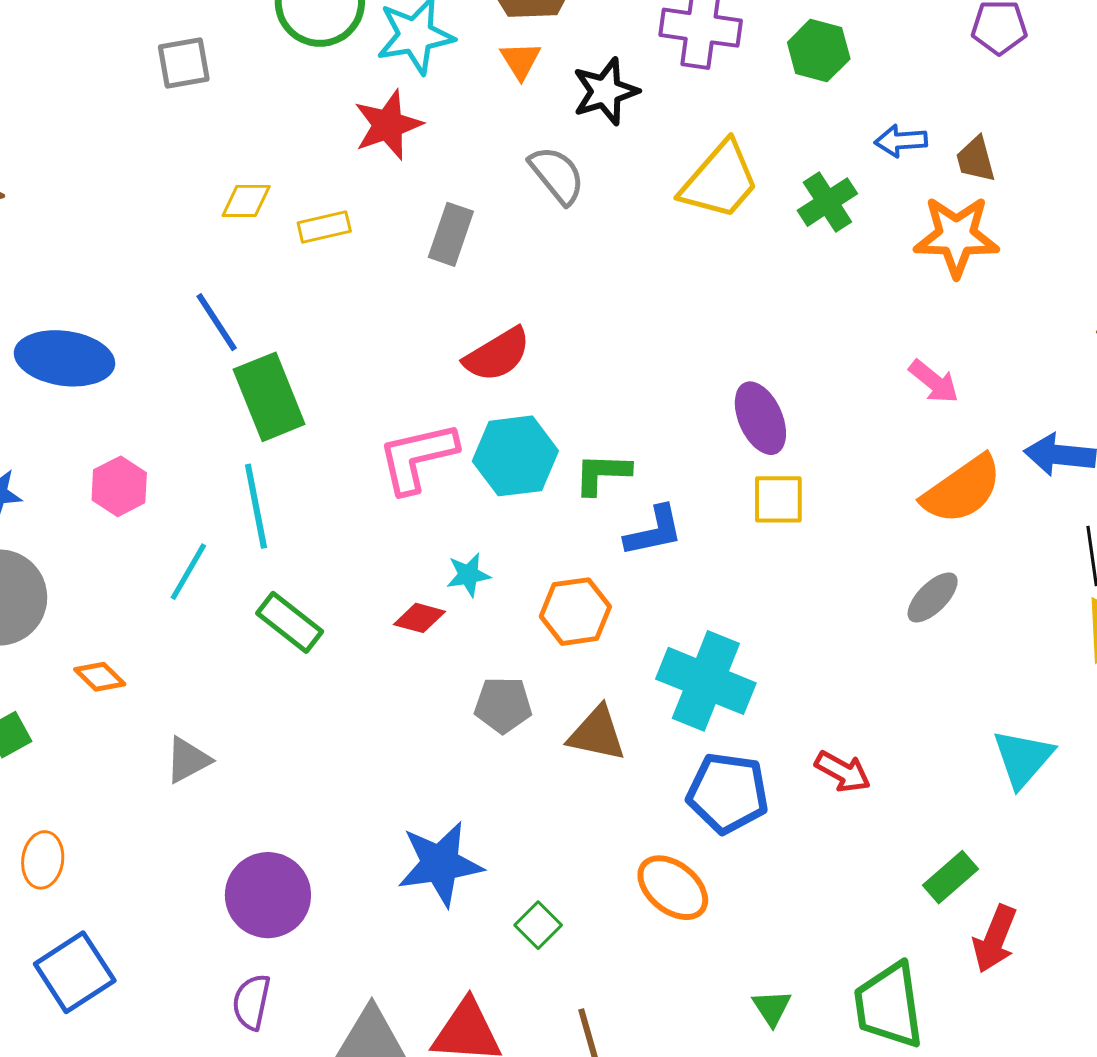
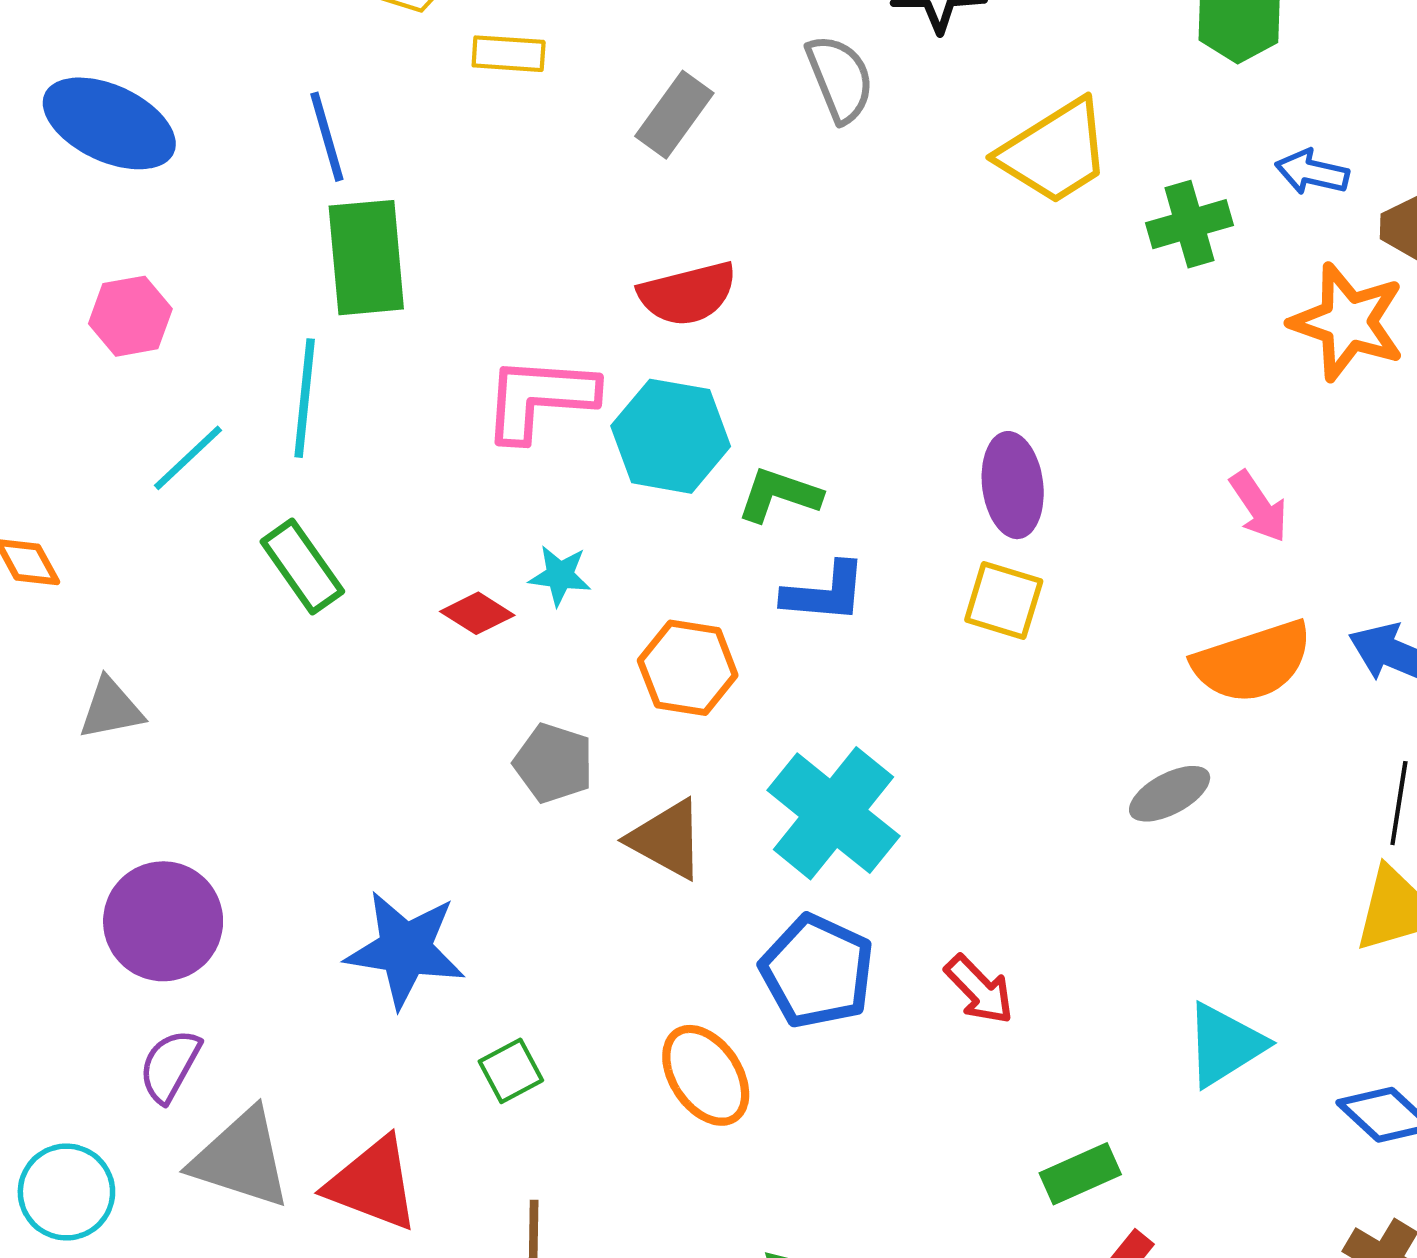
purple semicircle: (251, 1002) -> (170, 1066), moved

